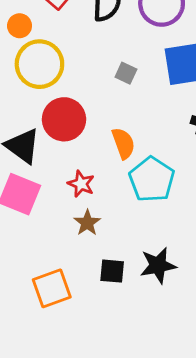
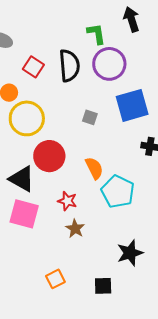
black square: (112, 271) -> (103, 286), moved
orange square: (52, 288) -> (55, 279), size x0.7

